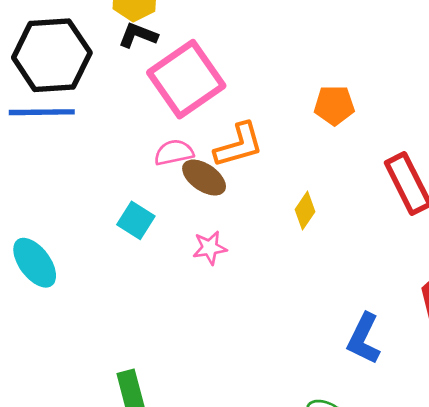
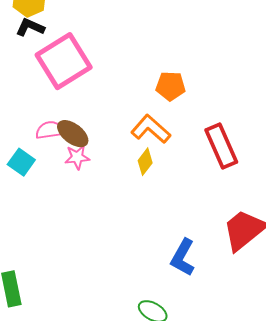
orange L-shape: (239, 145) -> (151, 129), moved, turned -126
pink semicircle: (174, 153) -> (50, 130), moved
pink star: (210, 248) -> (77, 157), moved

